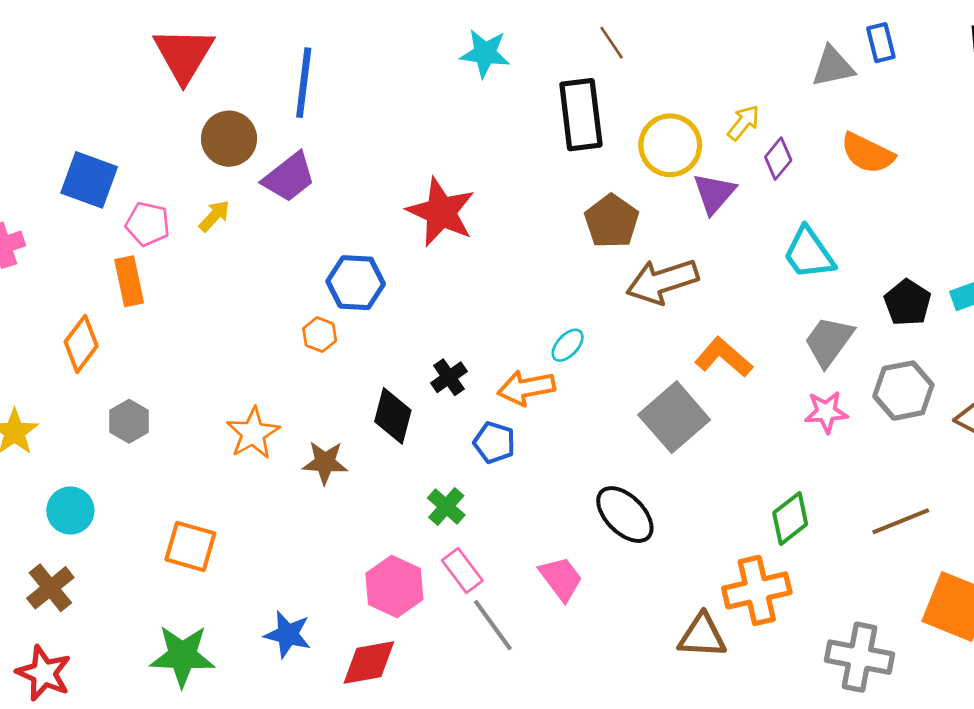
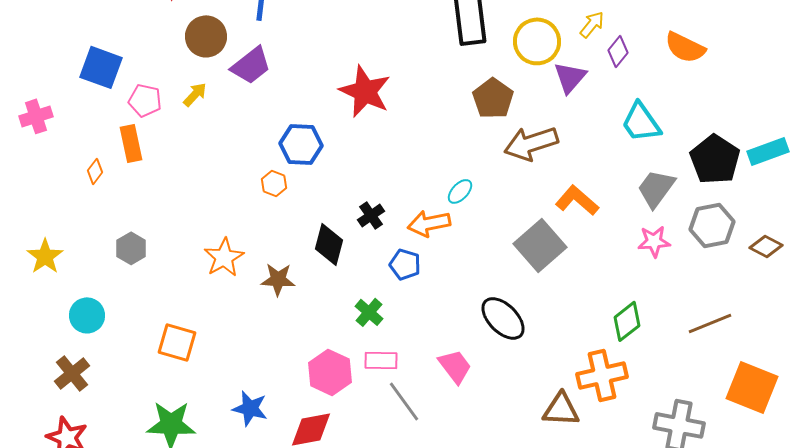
black pentagon: (907, 303) -> (715, 159), size x1.4
orange diamond: (81, 344) -> (95, 171), moved, size x0.6
pink rectangle: (462, 570) -> (381, 360), turned -52

